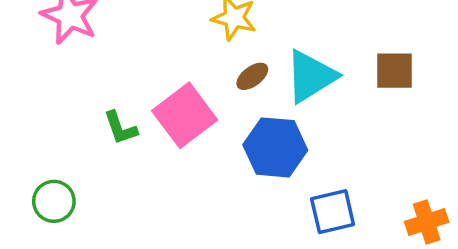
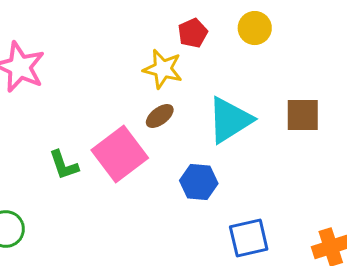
brown ellipse: (252, 76) -> (160, 116), moved
blue hexagon: (275, 147) -> (199, 182), size x0.7

